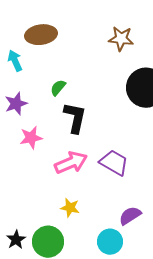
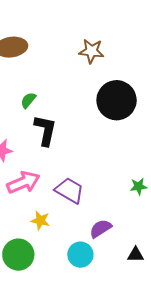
pink arrow: (71, 163) -> (23, 182), moved
purple trapezoid: (114, 163) -> (69, 190), moved

